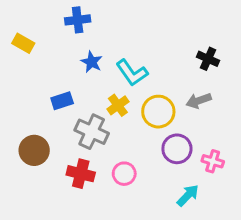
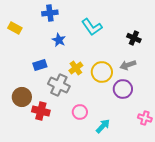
cyan L-shape: (132, 73) -> (92, 27), moved
purple circle: (177, 149) -> (123, 89), moved
pink cross: (213, 161) -> (145, 118), moved
red cross: (81, 174) -> (41, 111), moved
cyan arrow: (188, 195) -> (103, 126), moved

